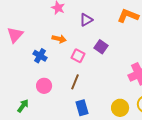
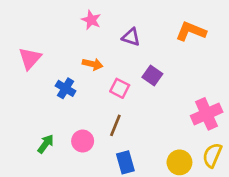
purple triangle: (86, 20) -> (131, 37), turned 48
pink circle: (44, 86) -> (83, 141), moved
green arrow: (23, 106) -> (46, 144), moved

